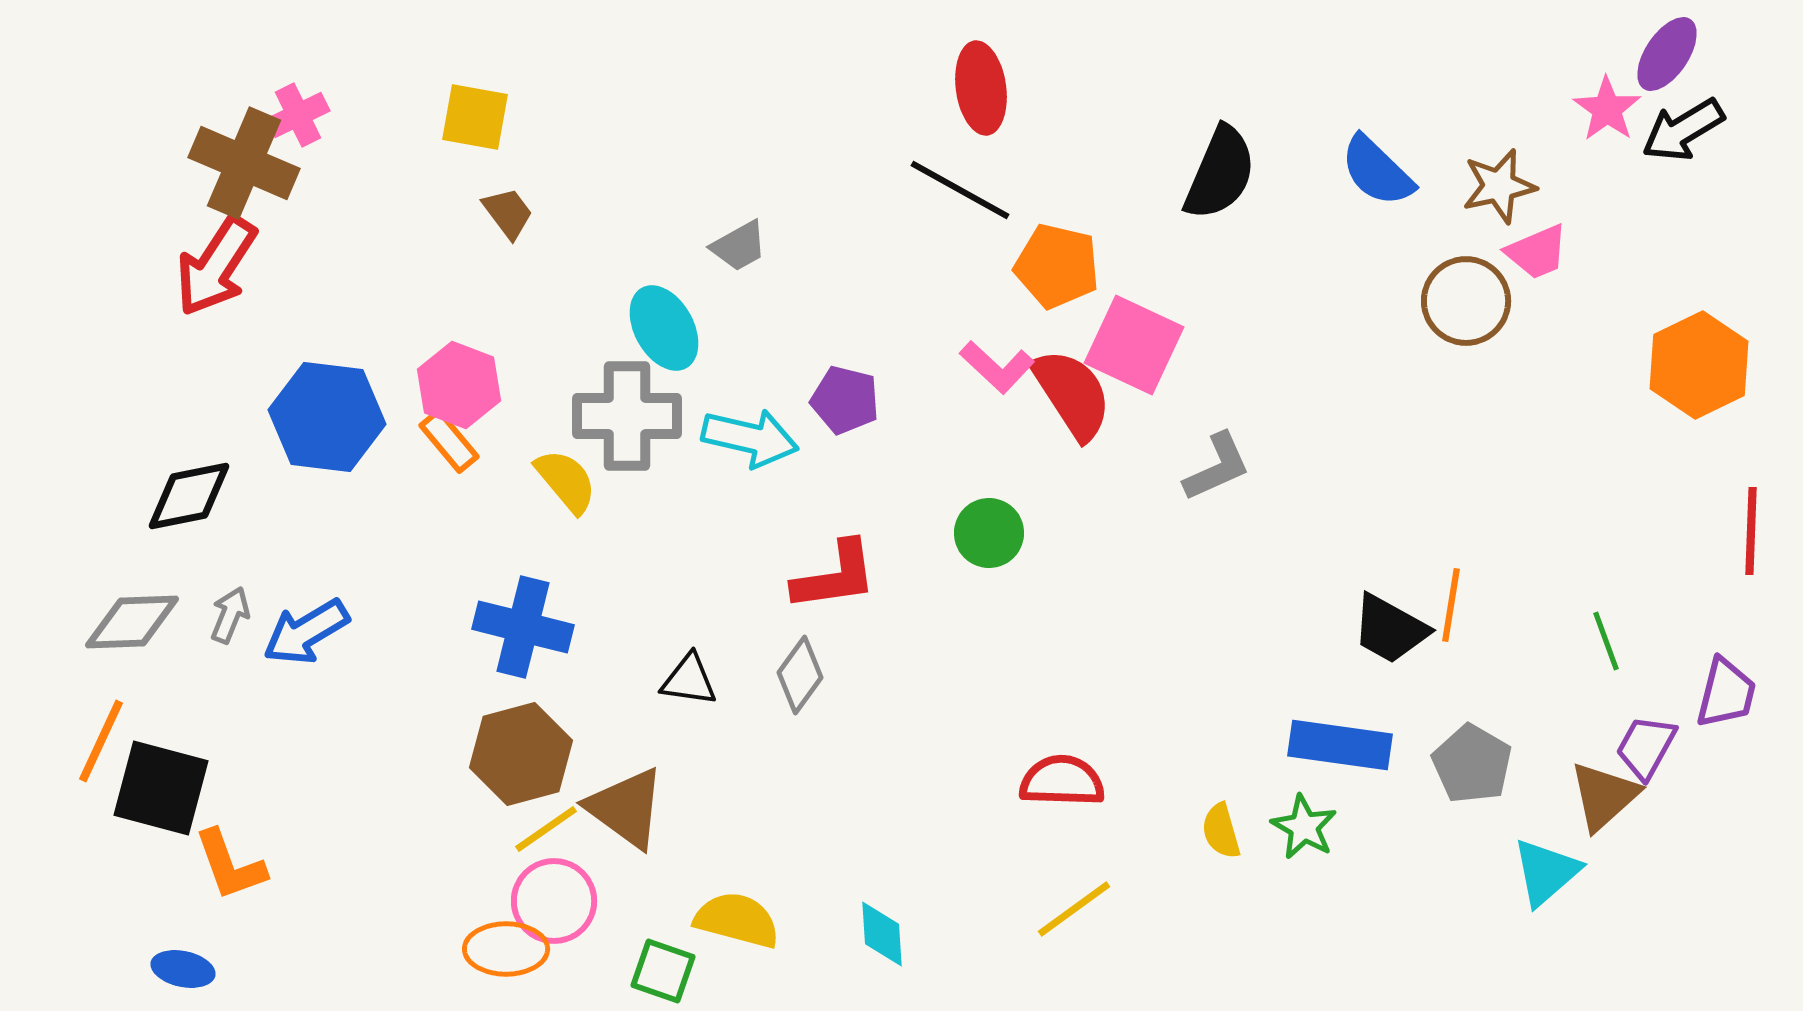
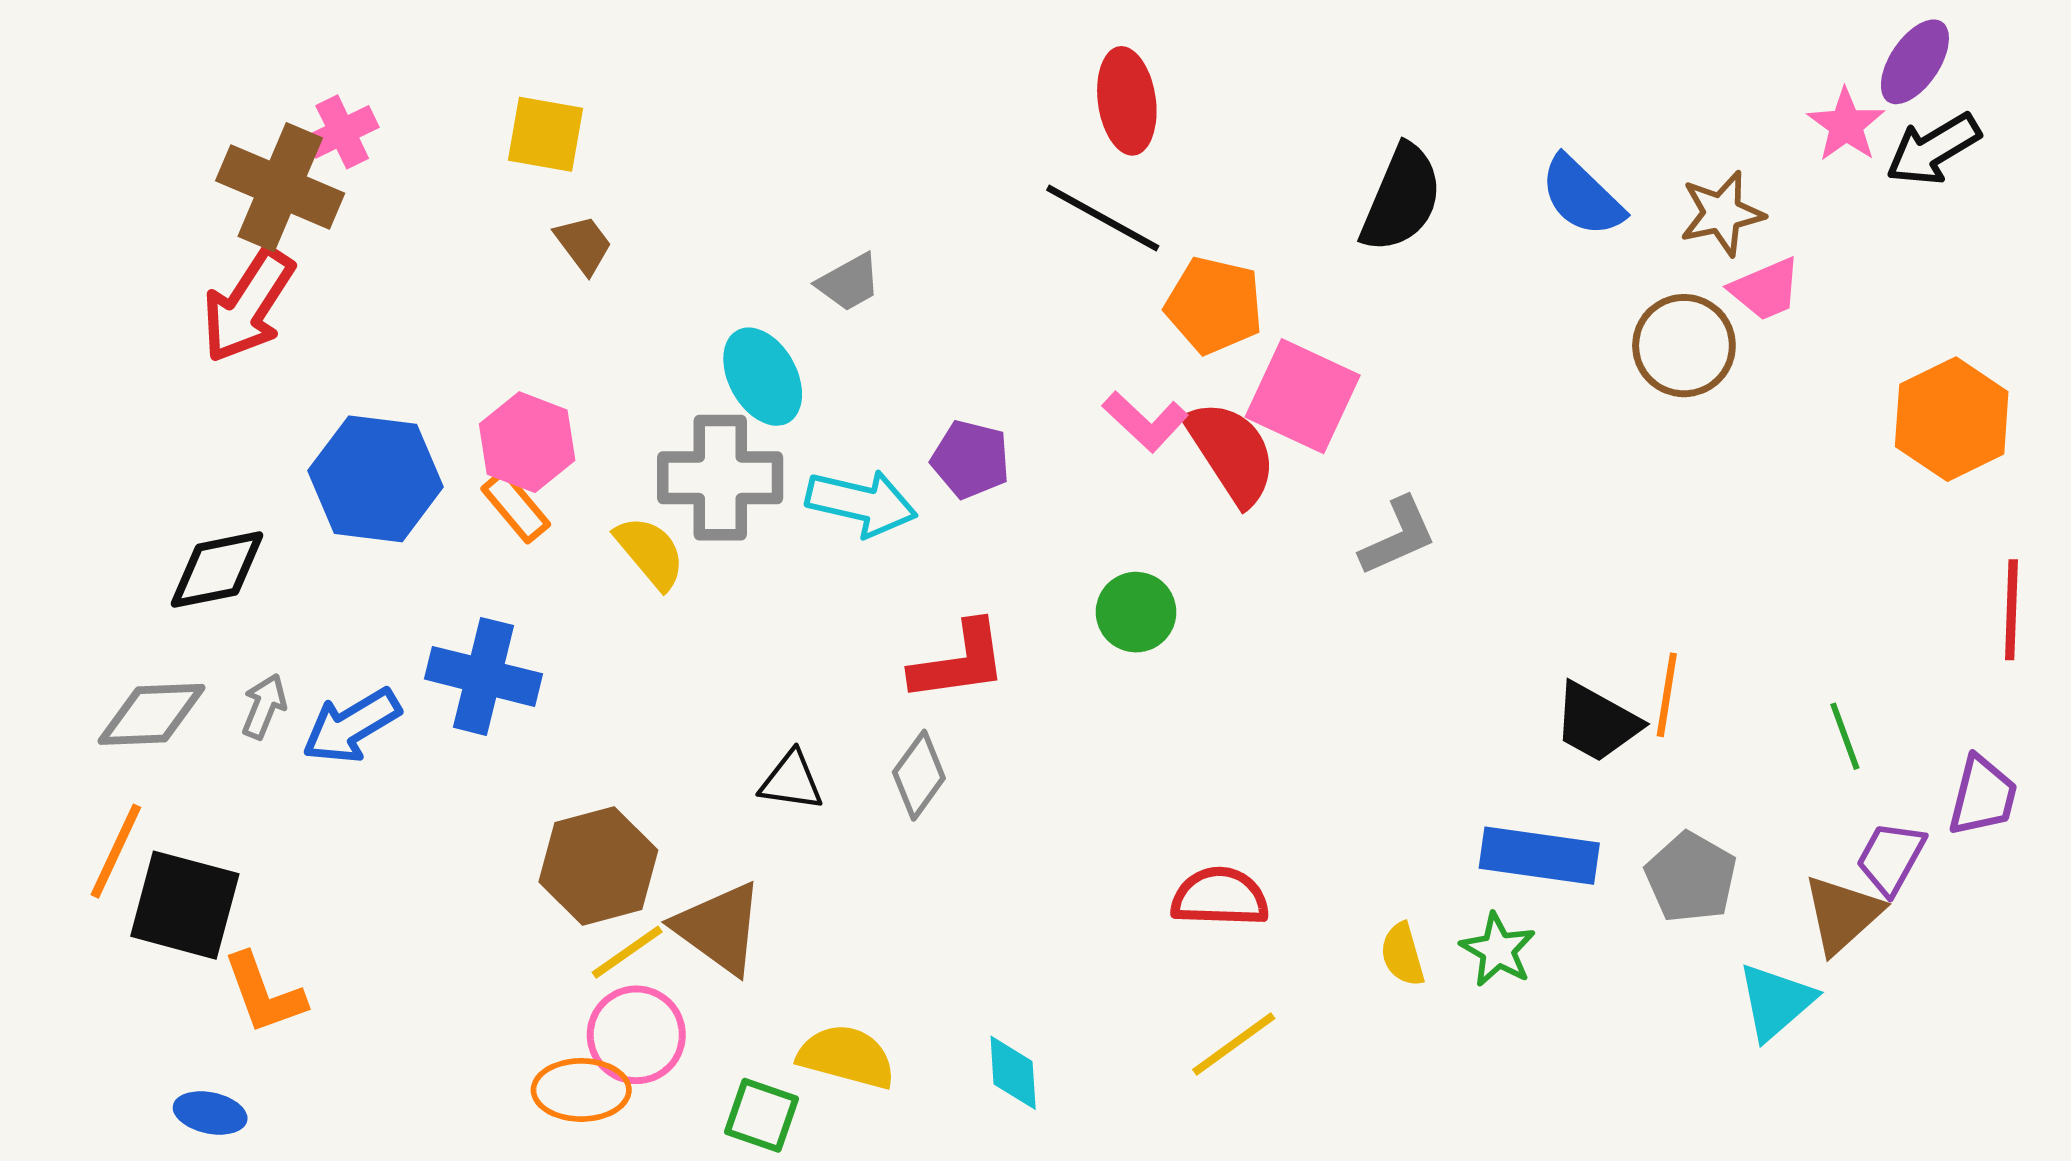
blue cross: (523, 627) -> (484, 676), moved

